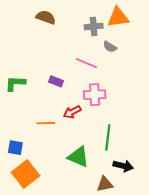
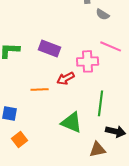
pink line: (86, 63) -> (111, 46), moved
purple rectangle: (56, 81) -> (50, 48), size x1.5
orange square: (25, 174) -> (20, 139), size x0.6

